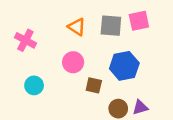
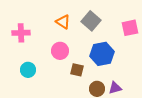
pink square: (139, 21) -> (130, 28), moved
gray square: (111, 26) -> (91, 21), turned 36
pink cross: (25, 40) -> (21, 33), turned -30

